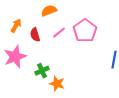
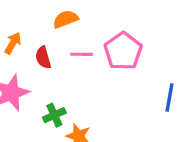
pink line: (59, 33) -> (82, 54), turned 40

